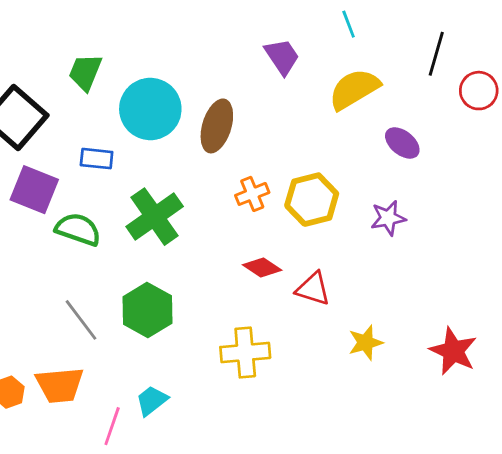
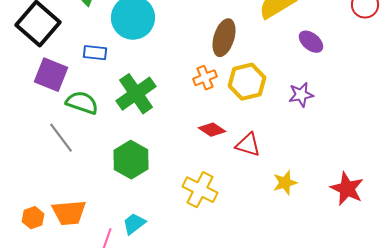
brown ellipse: (217, 126) -> (224, 38), moved
gray line: (81, 320) -> (61, 138), moved
yellow cross: (245, 352) -> (200, 190), turned 32

